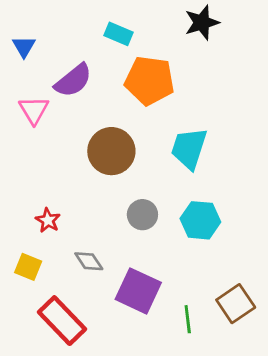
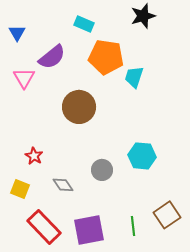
cyan trapezoid: (189, 148) -> (134, 77), moved, size x0.7
gray circle: (142, 215) -> (102, 170), moved
purple square: (138, 291) -> (89, 230), moved, turned -36

